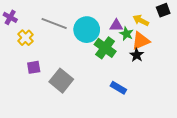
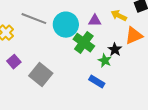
green star: (126, 34) -> (105, 61), moved
orange triangle: (141, 41) -> (134, 36), moved
purple square: (34, 67) -> (14, 62), turned -32

